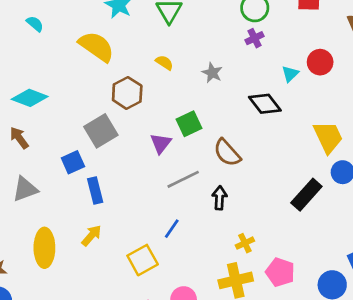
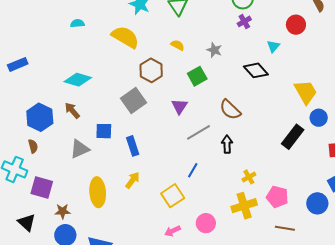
cyan semicircle: (35, 24) -> (77, 23), turned -40
red circle: (320, 62) -> (296, 25), moved
green square: (189, 124) -> (197, 76), moved
blue square: (73, 162) -> (104, 131), moved, turned 30

